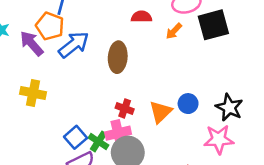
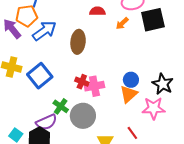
orange pentagon: (50, 26) -> (27, 16), turned -30
orange triangle: (161, 112) -> (129, 94), moved
pink cross: (118, 133) -> (94, 86), moved
blue square: (76, 137) -> (40, 76), moved, size x1.4

